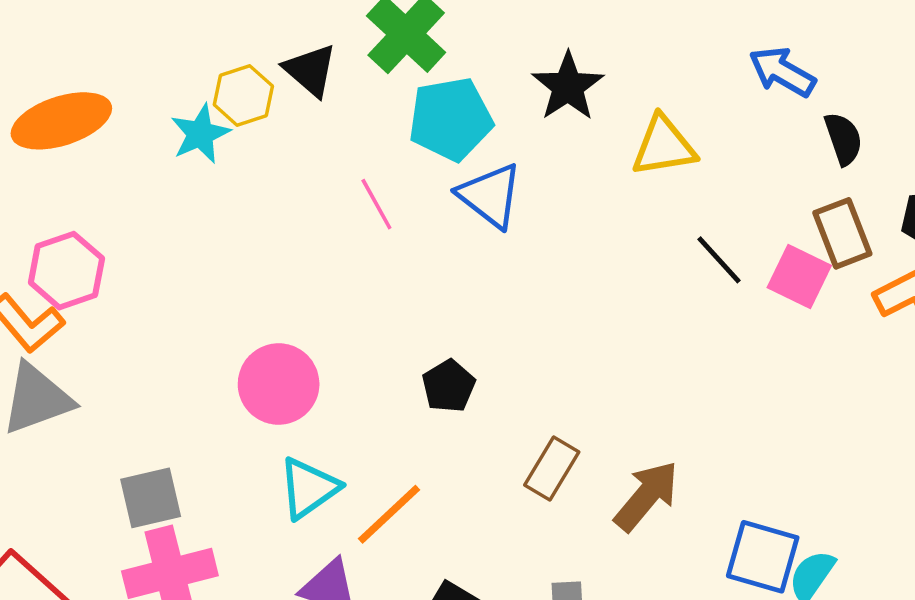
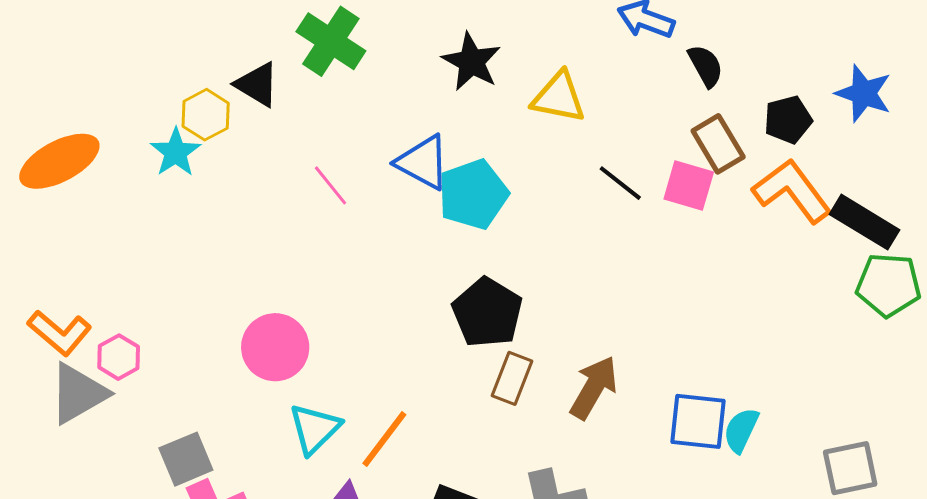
cyan pentagon: (451, 119) -> (473, 194), moved
yellow triangle: (664, 146) -> (559, 97), turned 30
pink hexagon: (66, 271) -> (119, 357), moved, size x0.7
black pentagon: (449, 386) -> (487, 313), moved, size x1.6

